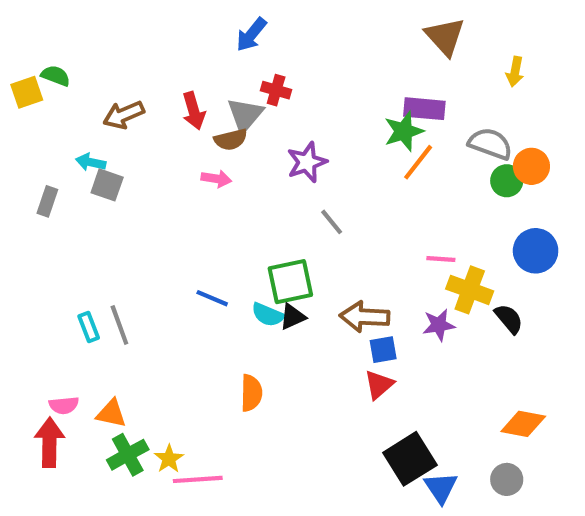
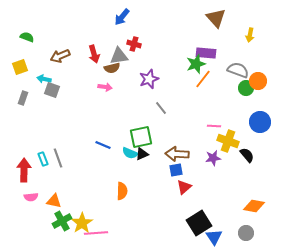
yellow square: (27, 92) -> (20, 67), moved
gray triangle: (245, 115) -> (119, 56), turned 42
blue square: (383, 350) -> (176, 170), moved
red arrow: (49, 442) -> (24, 170), moved
yellow star: (169, 459) -> (82, 223), size x1.5

